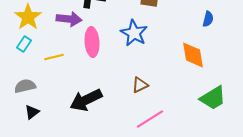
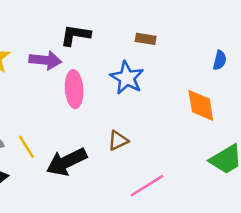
yellow line: (54, 57) -> (26, 147), moved, turned 72
brown triangle: (140, 85) -> (118, 141), moved

